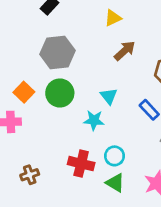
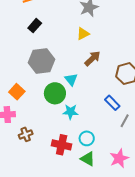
green circle: (60, 93) -> (55, 93), moved
cyan triangle: (109, 96) -> (71, 80), moved
brown cross: (30, 175) -> (26, 134), moved

